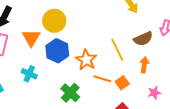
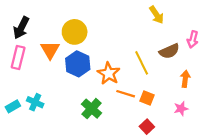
orange arrow: (144, 65) -> (185, 79), moved
cyan cross: (29, 74) -> (35, 102), moved
orange square: (122, 83) -> (147, 98), turned -32

